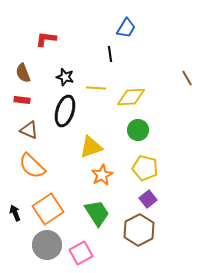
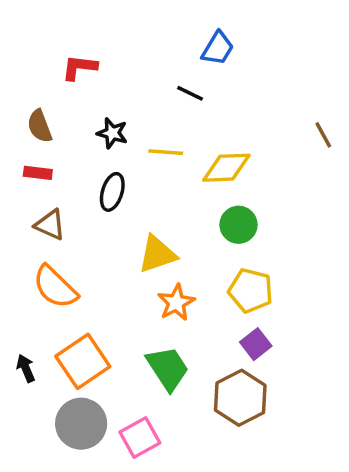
black line: (110, 54) -> (190, 93), turned -56
black ellipse: (65, 111) -> (112, 192), size x0.7

